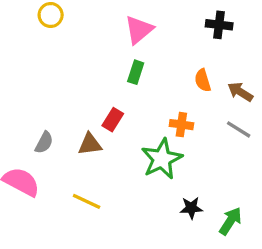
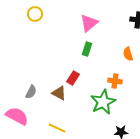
brown triangle: (90, 144) -> (59, 93), turned 35

